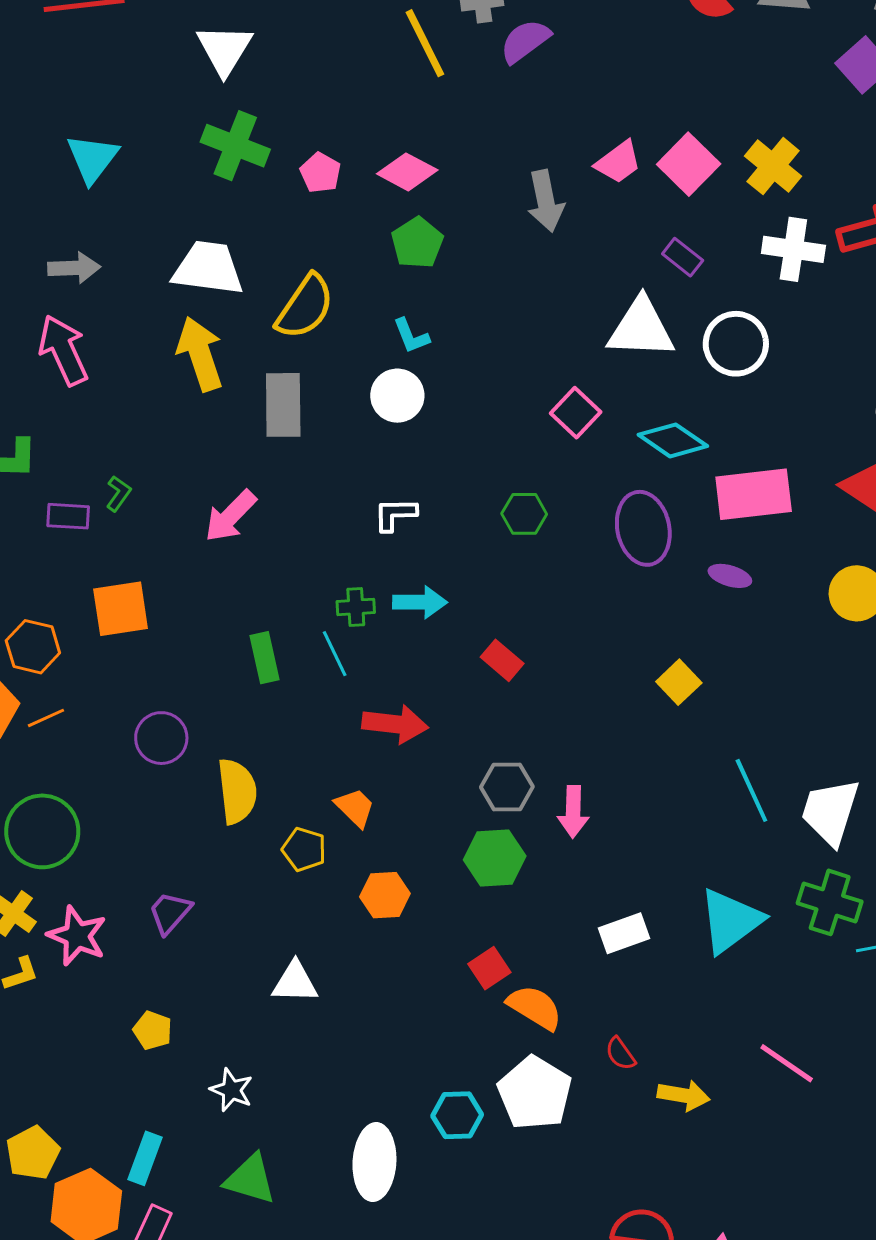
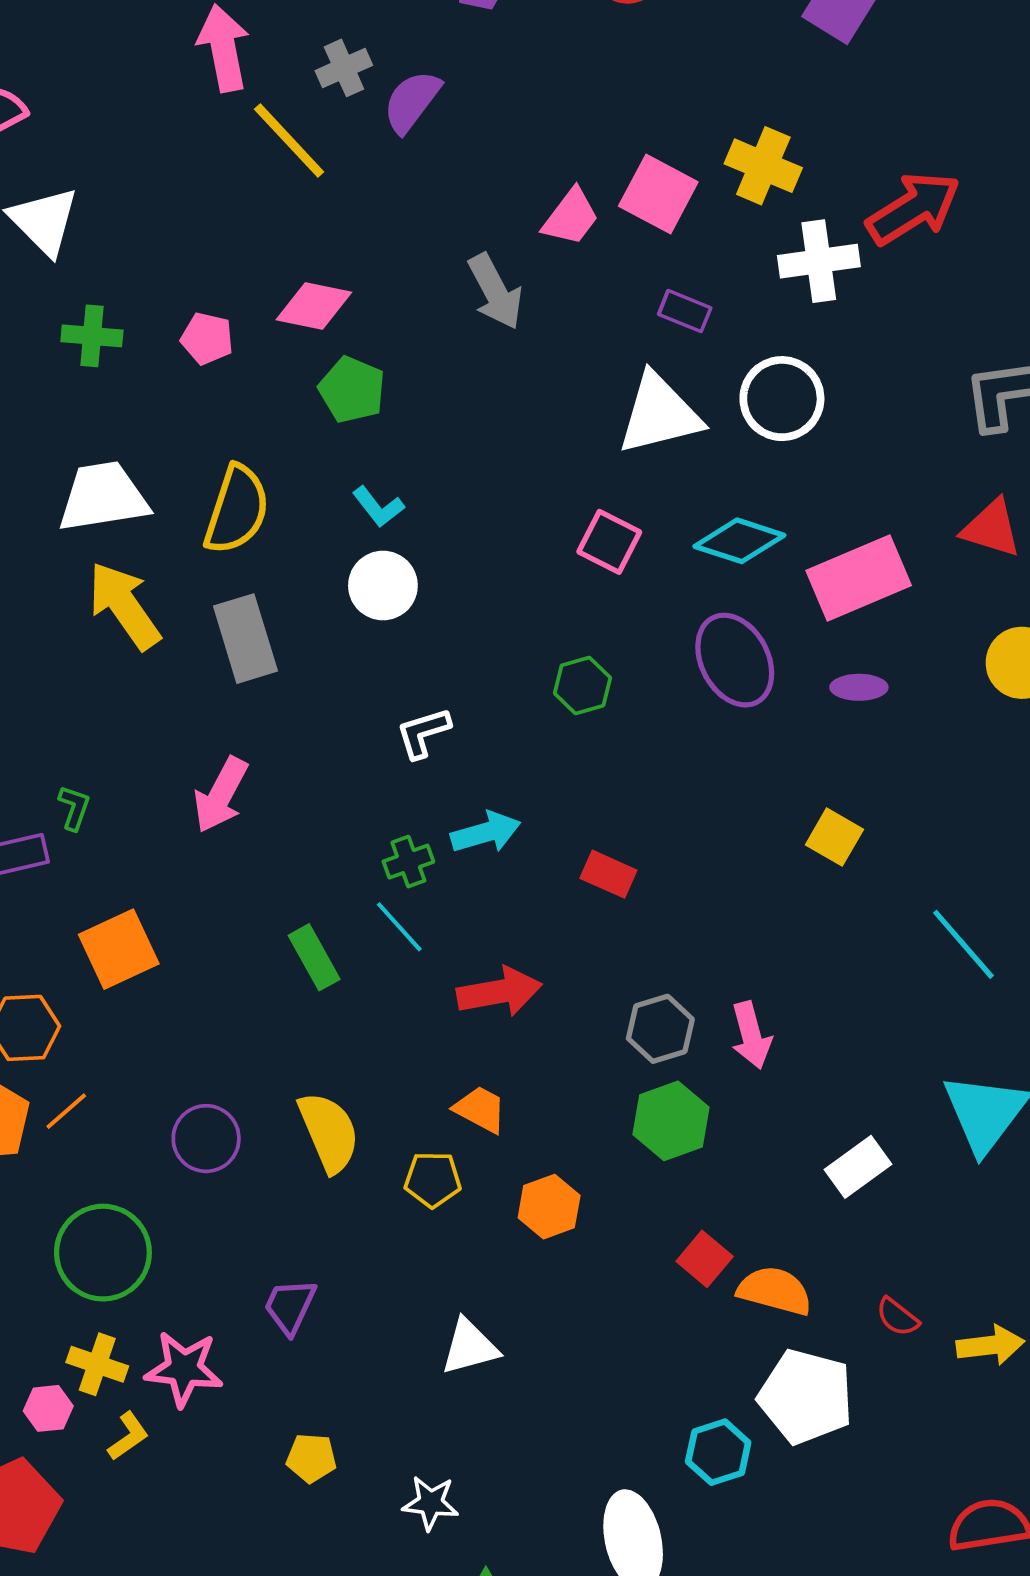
green cross: (235, 146) -> (92, 336), size x0.7
purple circle: (161, 738) -> (206, 1139), moved

